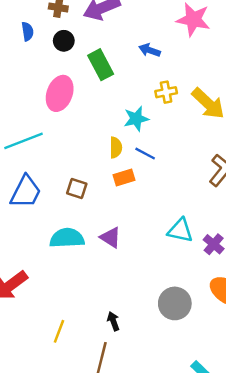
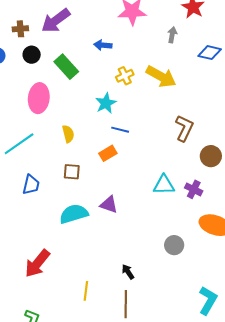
yellow semicircle: (116, 148) -> (68, 134), moved
blue trapezoid: (26, 192) -> (31, 185), size x0.7
gray circle: (175, 303) -> (174, 245), size x0.7

